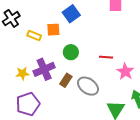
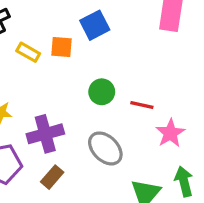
green circle: (71, 52) -> (102, 92), moved
purple cross: (44, 69) -> (45, 134), moved
brown rectangle: (66, 80) -> (52, 177), moved

